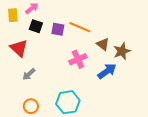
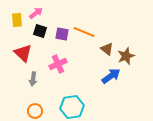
pink cross: (78, 59) -> (58, 64), moved
gray arrow: (29, 74) -> (33, 79), turned -40

